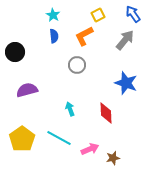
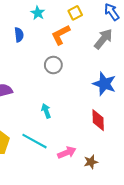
cyan star: (53, 15) -> (38, 13), moved
blue semicircle: (54, 36) -> (19, 35), moved
red diamond: (106, 113) -> (98, 120), moved

